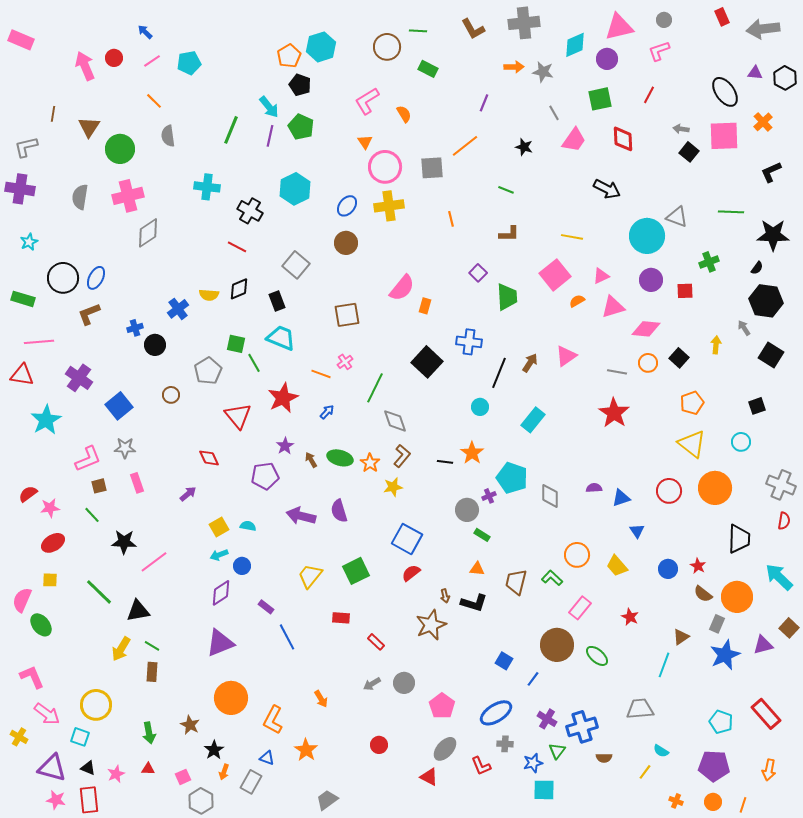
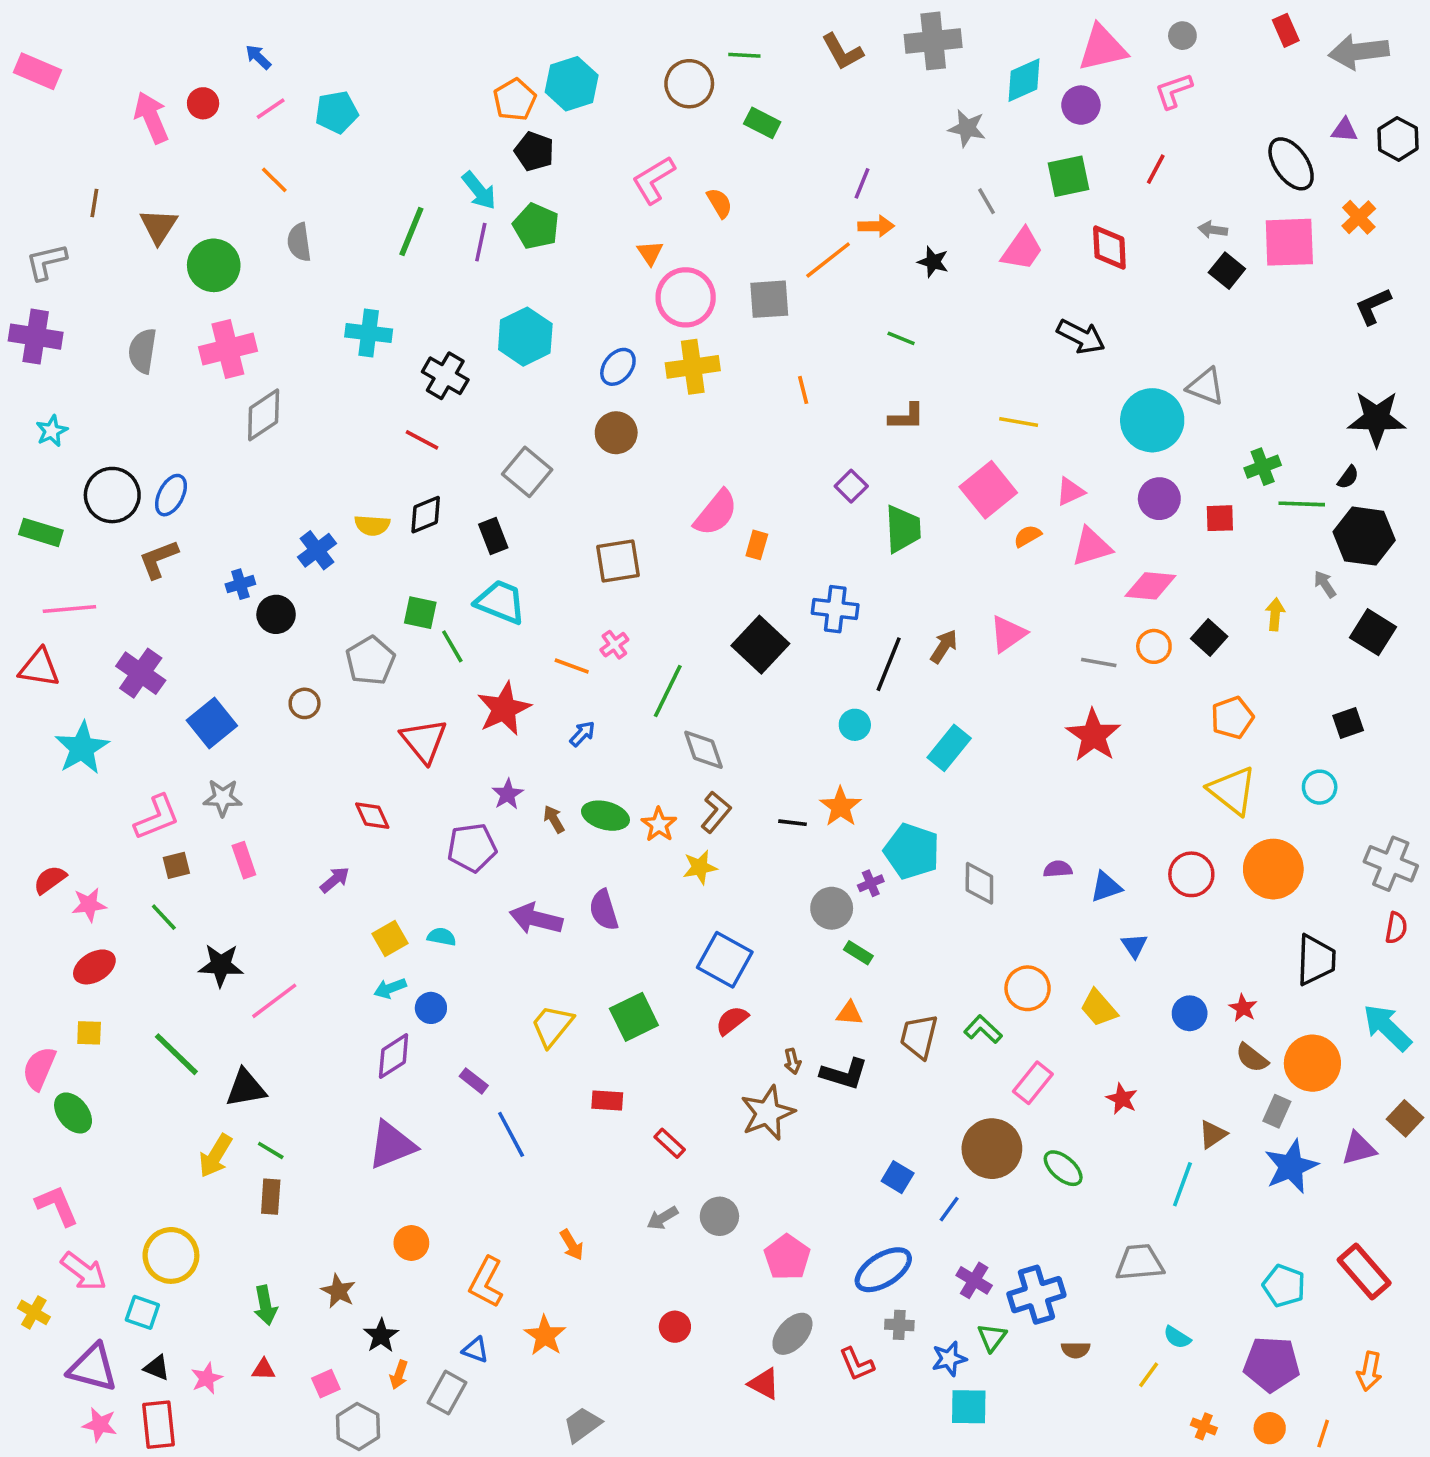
orange arrow: (514, 67) -> (876, 226), moved
green line: (731, 212) -> (1302, 504), moved
orange circle: (231, 698) -> (411, 1243), size x0.6

